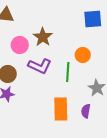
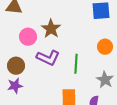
orange circle: (83, 55) -> (105, 47), moved

